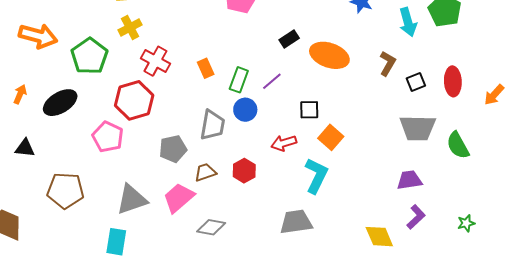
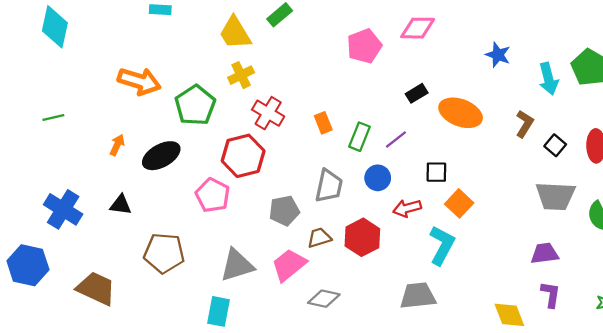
black square: (416, 82) -> (555, 145), turned -30
blue circle: (245, 110) -> (378, 178), moved
red hexagon: (244, 171) -> (362, 237), size x1.4
purple L-shape: (416, 217) -> (551, 294), turned -40

